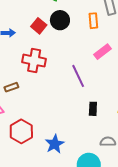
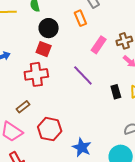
red square: (39, 26) -> (44, 49), moved
black rectangle: (93, 109) -> (116, 92), moved
red hexagon: (21, 131) -> (50, 129), moved

